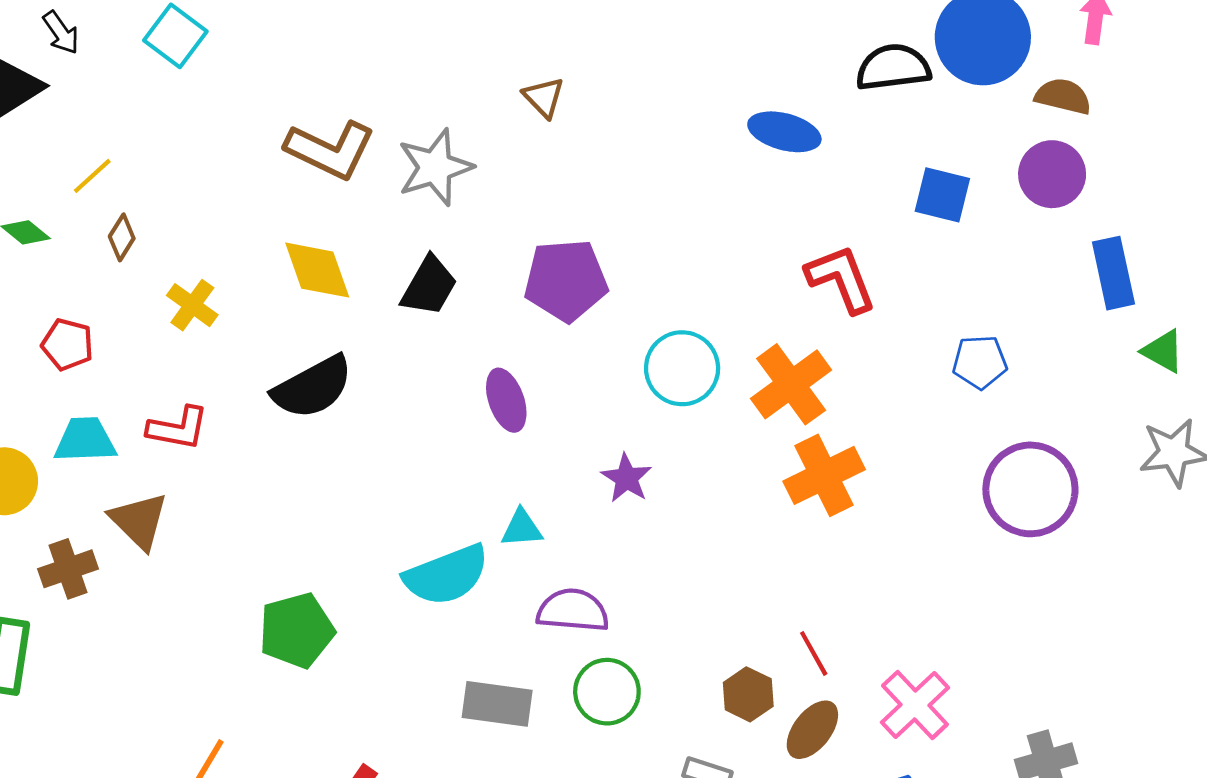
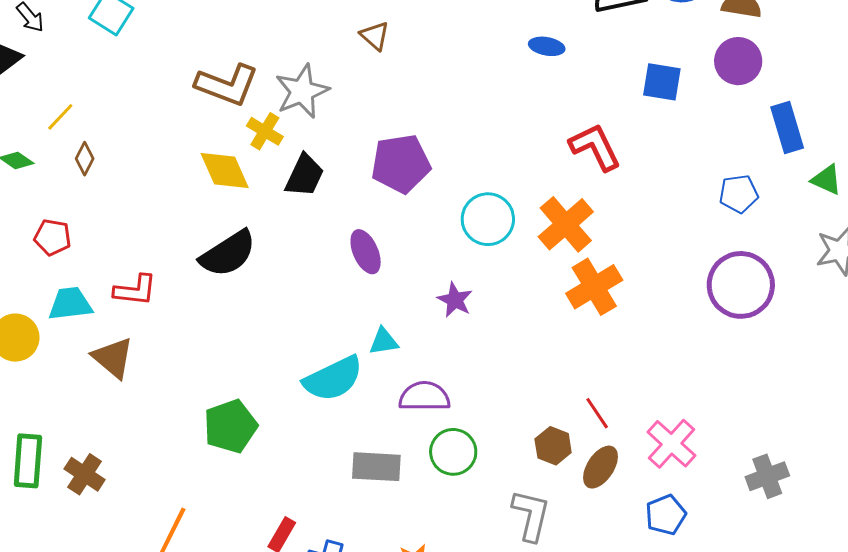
blue ellipse: (784, 132) -> (547, 46), size x0.7
yellow cross: (192, 305) -> (265, 131), moved
blue pentagon: (980, 362) -> (739, 194), moved
brown cross: (68, 569) -> (85, 474), moved, turned -33

